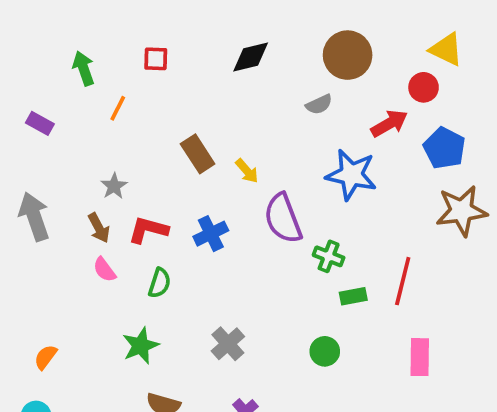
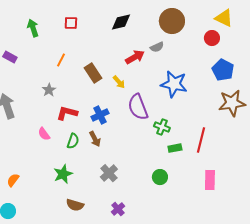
orange line: (118, 108) -> (61, 60), moved
red arrow: (389, 123) -> (135, 57), moved
brown arrow: (99, 228) -> (95, 139), moved

